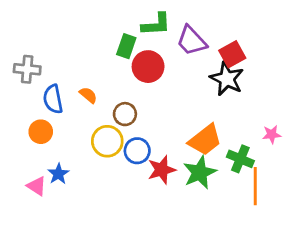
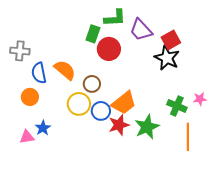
orange semicircle: (88, 95) -> (65, 70), size x1.6
orange trapezoid: (205, 140) -> (124, 103), moved
green cross: (240, 159) -> (177, 106), moved
pink triangle: (37, 186) -> (27, 137), turned -42

